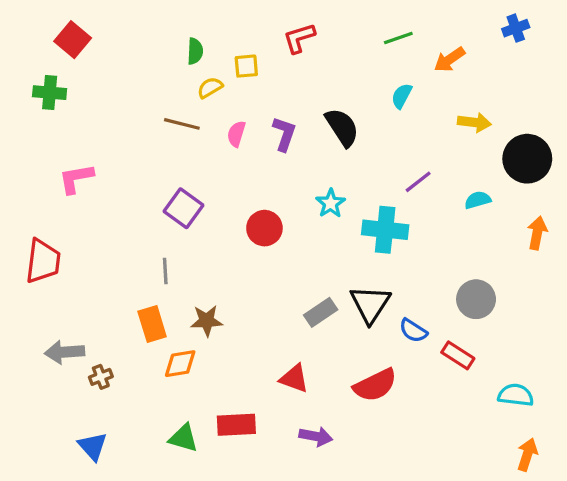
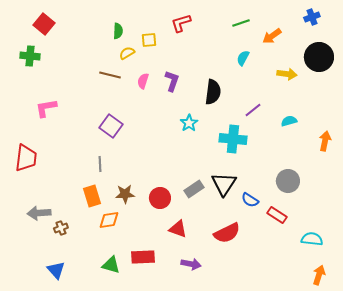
black semicircle: (342, 127) -> (213, 92), moved, turned 40
black circle: (527, 159) -> (319, 57), moved
cyan star: (331, 203) -> (189, 123), moved
red circle: (264, 228) -> (160, 198), moved

